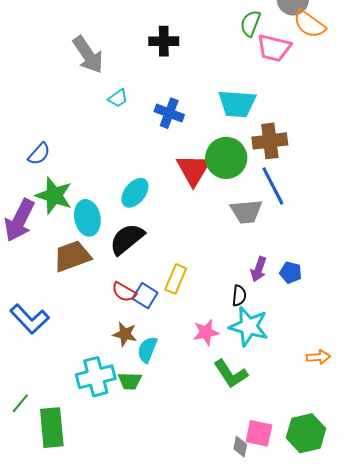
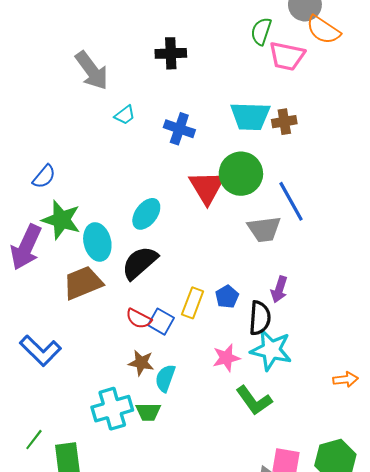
brown cross: (270, 141) -> (284, 122), moved, size x0.7
blue pentagon: (291, 273) -> (227, 297), moved, turned 30
black semicircle: (239, 296) -> (260, 318), size x1.5

